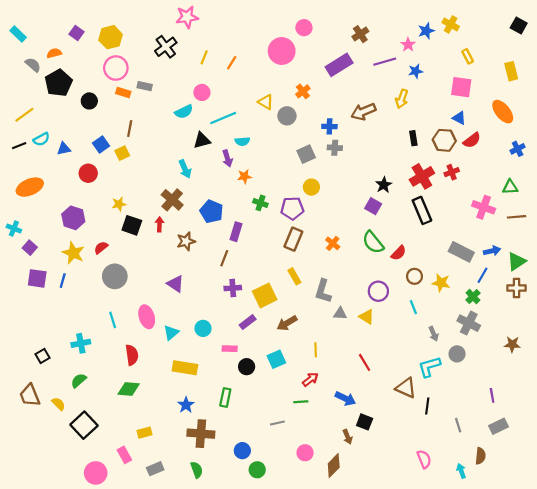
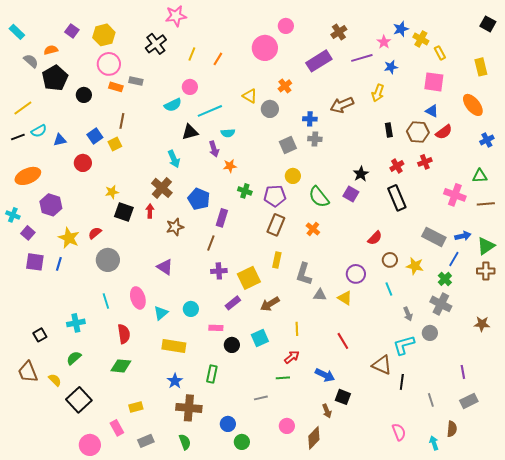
yellow cross: (451, 24) -> (421, 39), moved
red cross: (422, 176) -> (397, 166), size x0.6
purple hexagon: (73, 218) -> (51, 205), moved
green semicircle: (373, 242) -> (319, 197), moved
yellow rectangle: (294, 276) -> (277, 260), turned 42

